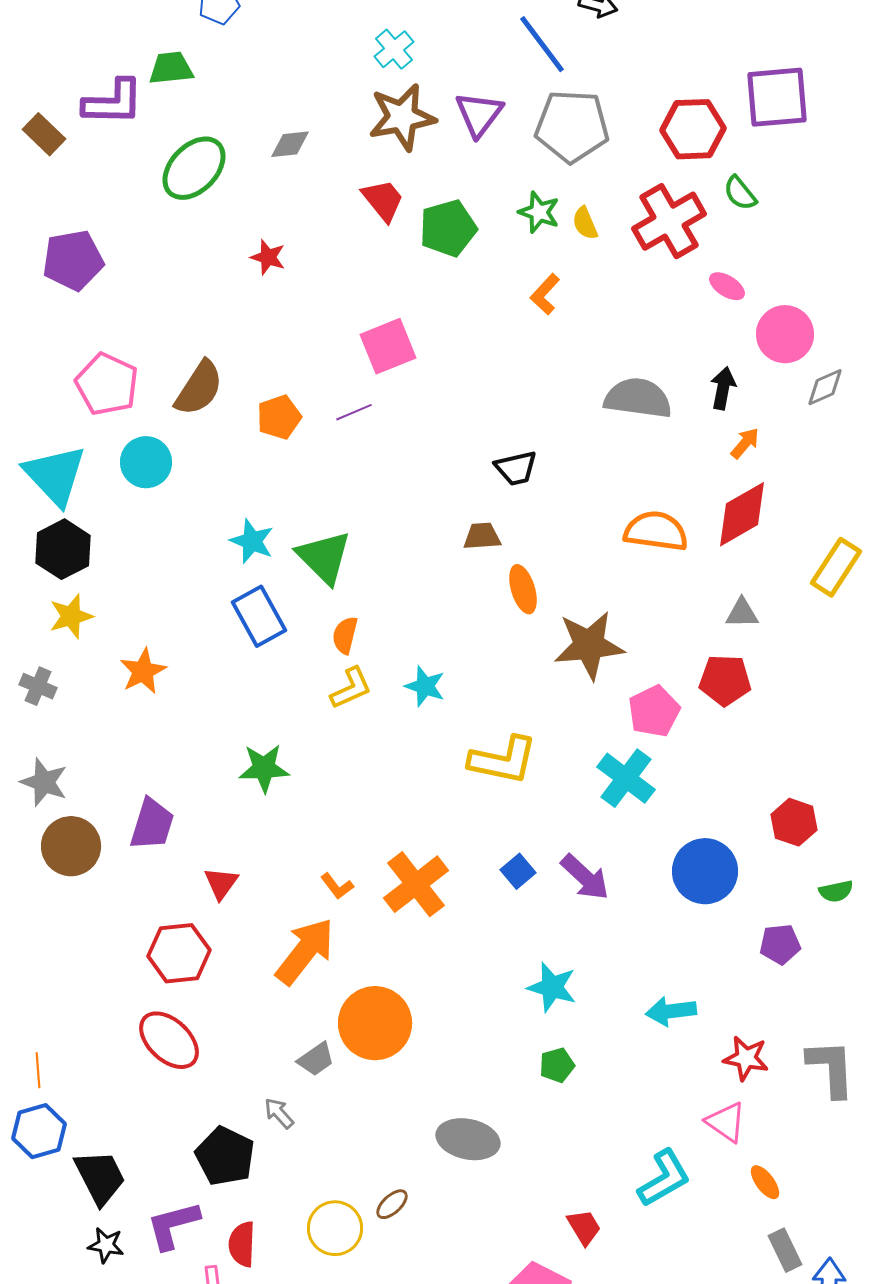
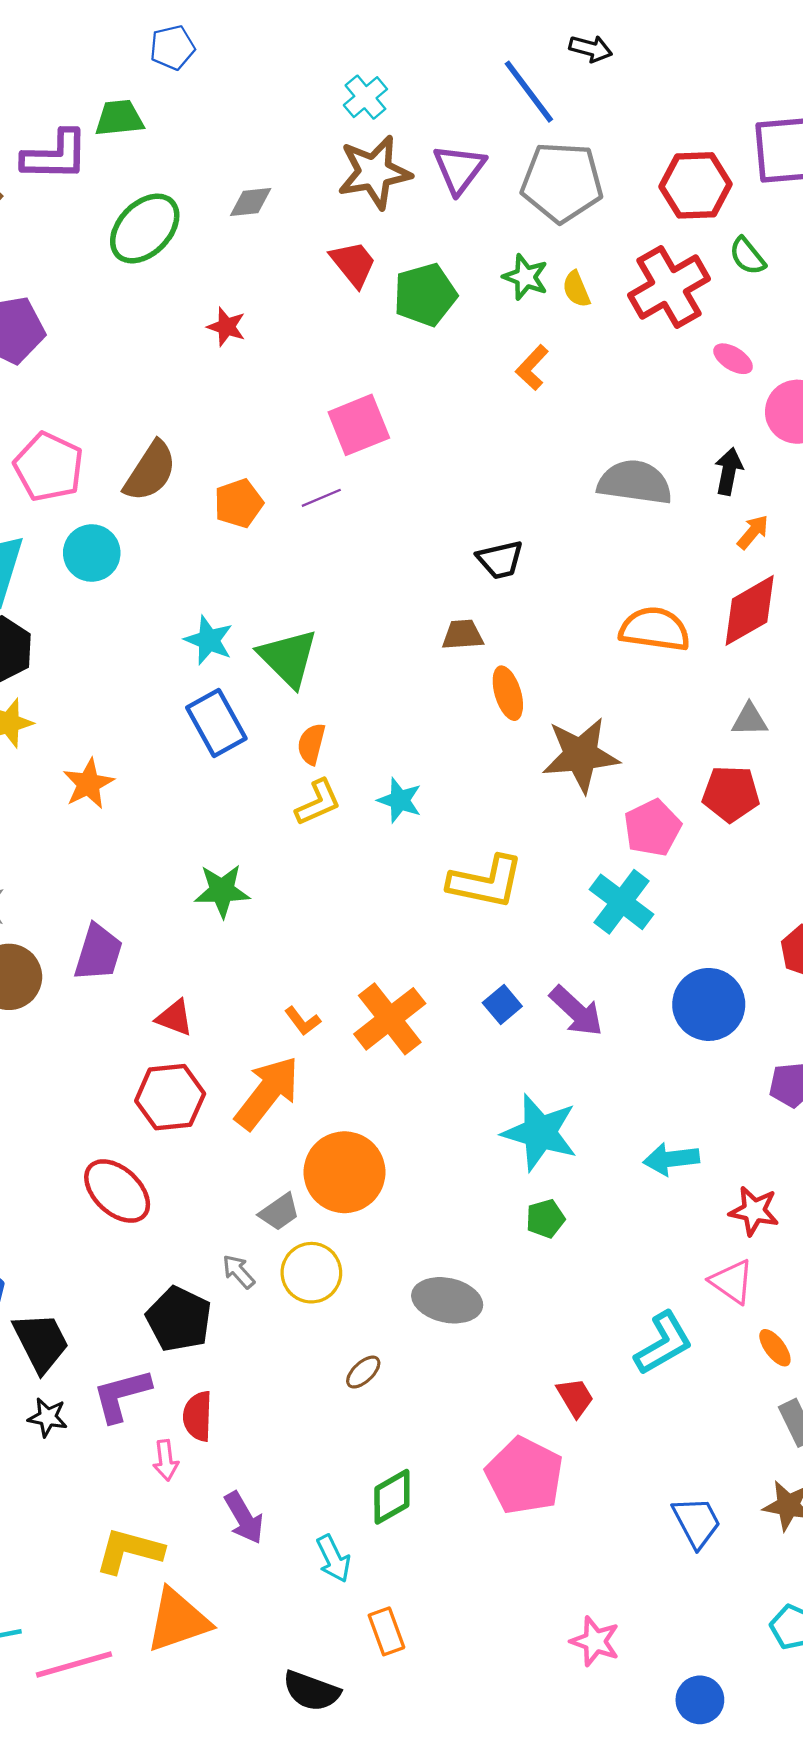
red triangle: (221, 883) -> (175, 1018), turned -45
red hexagon: (179, 953) -> (170, 1097), moved
cyan star: (552, 987) -> (540, 1132), size x1.4
yellow circle: (335, 1228) -> (311, 1273), moved

